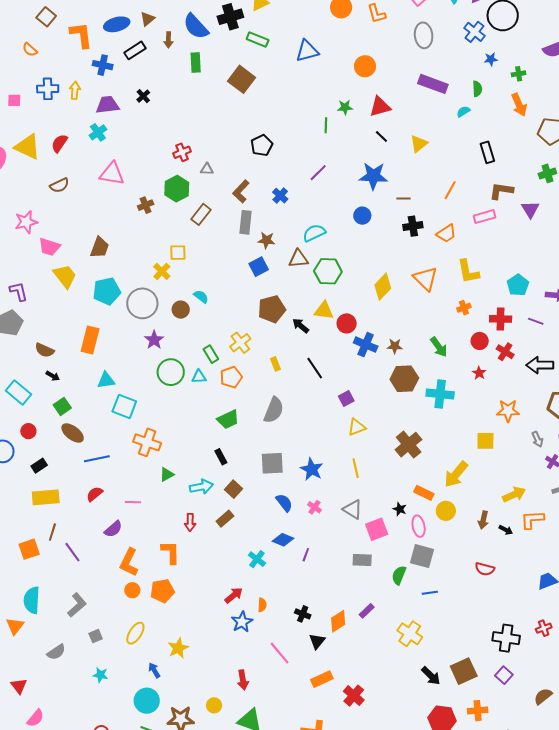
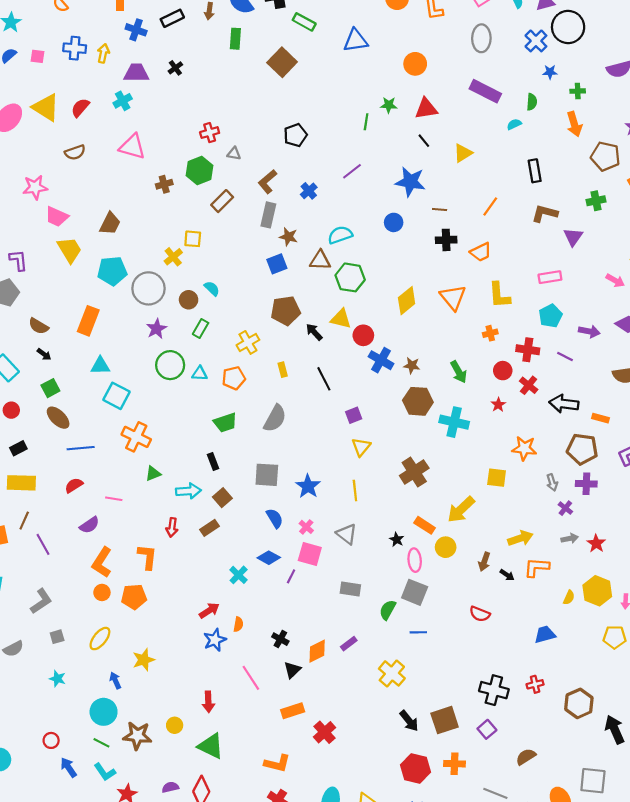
pink rectangle: (484, 217) -> (550, 277), moved
green rectangle: (211, 354) -> (201, 329), moved, turned 54
yellow triangle: (357, 427) -> (361, 447), turned -36
pink square: (377, 529) -> (310, 554), moved, turned 30

